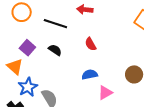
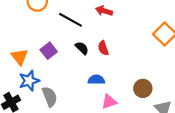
purple square: (27, 48) -> (49, 51), moved
black semicircle: (55, 50) -> (82, 48), moved

